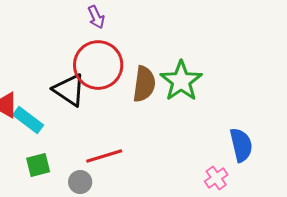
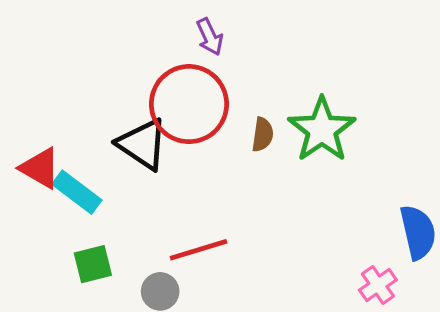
purple arrow: (96, 17) -> (210, 37), moved
brown semicircle: (144, 84) -> (263, 134), size x0.6

